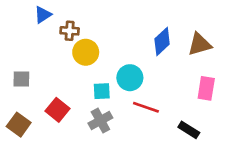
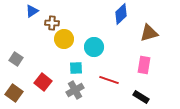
blue diamond: (162, 42) -> (121, 14), moved
cyan circle: (130, 78) -> (94, 47), moved
gray square: (21, 79) -> (16, 59), turned 32
pink rectangle: (206, 88) -> (144, 65), moved

